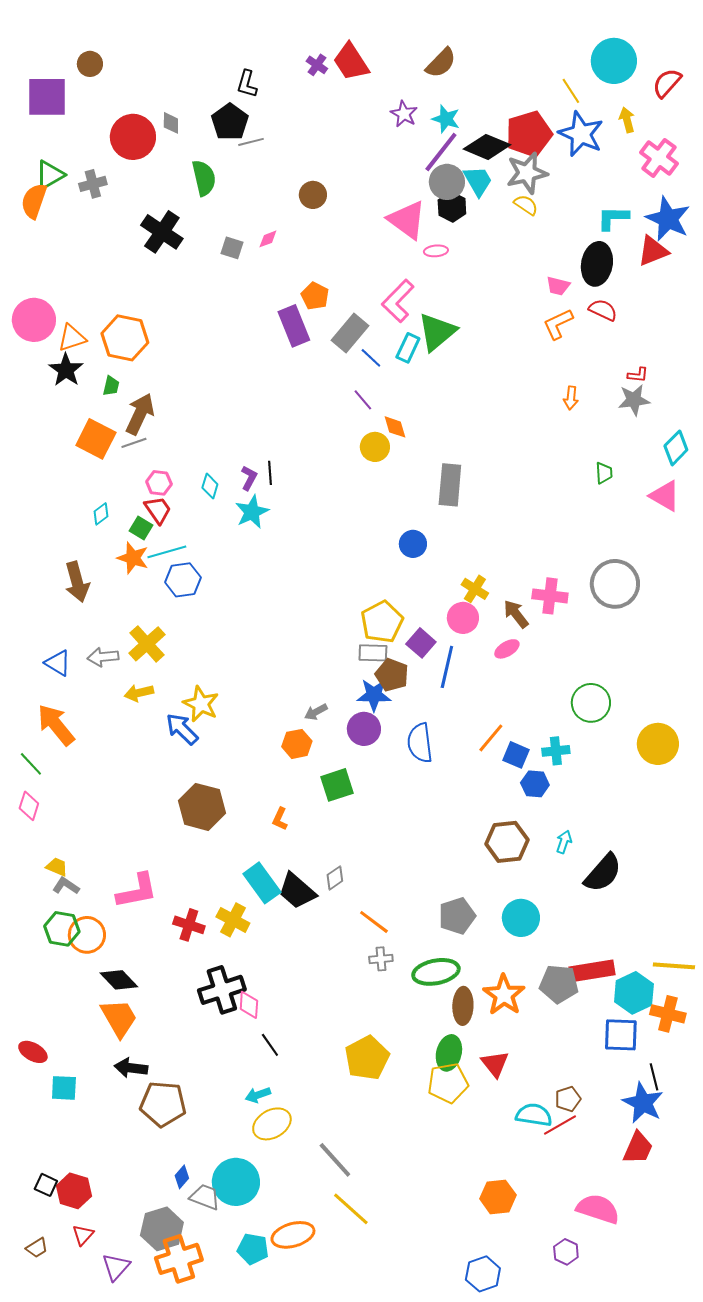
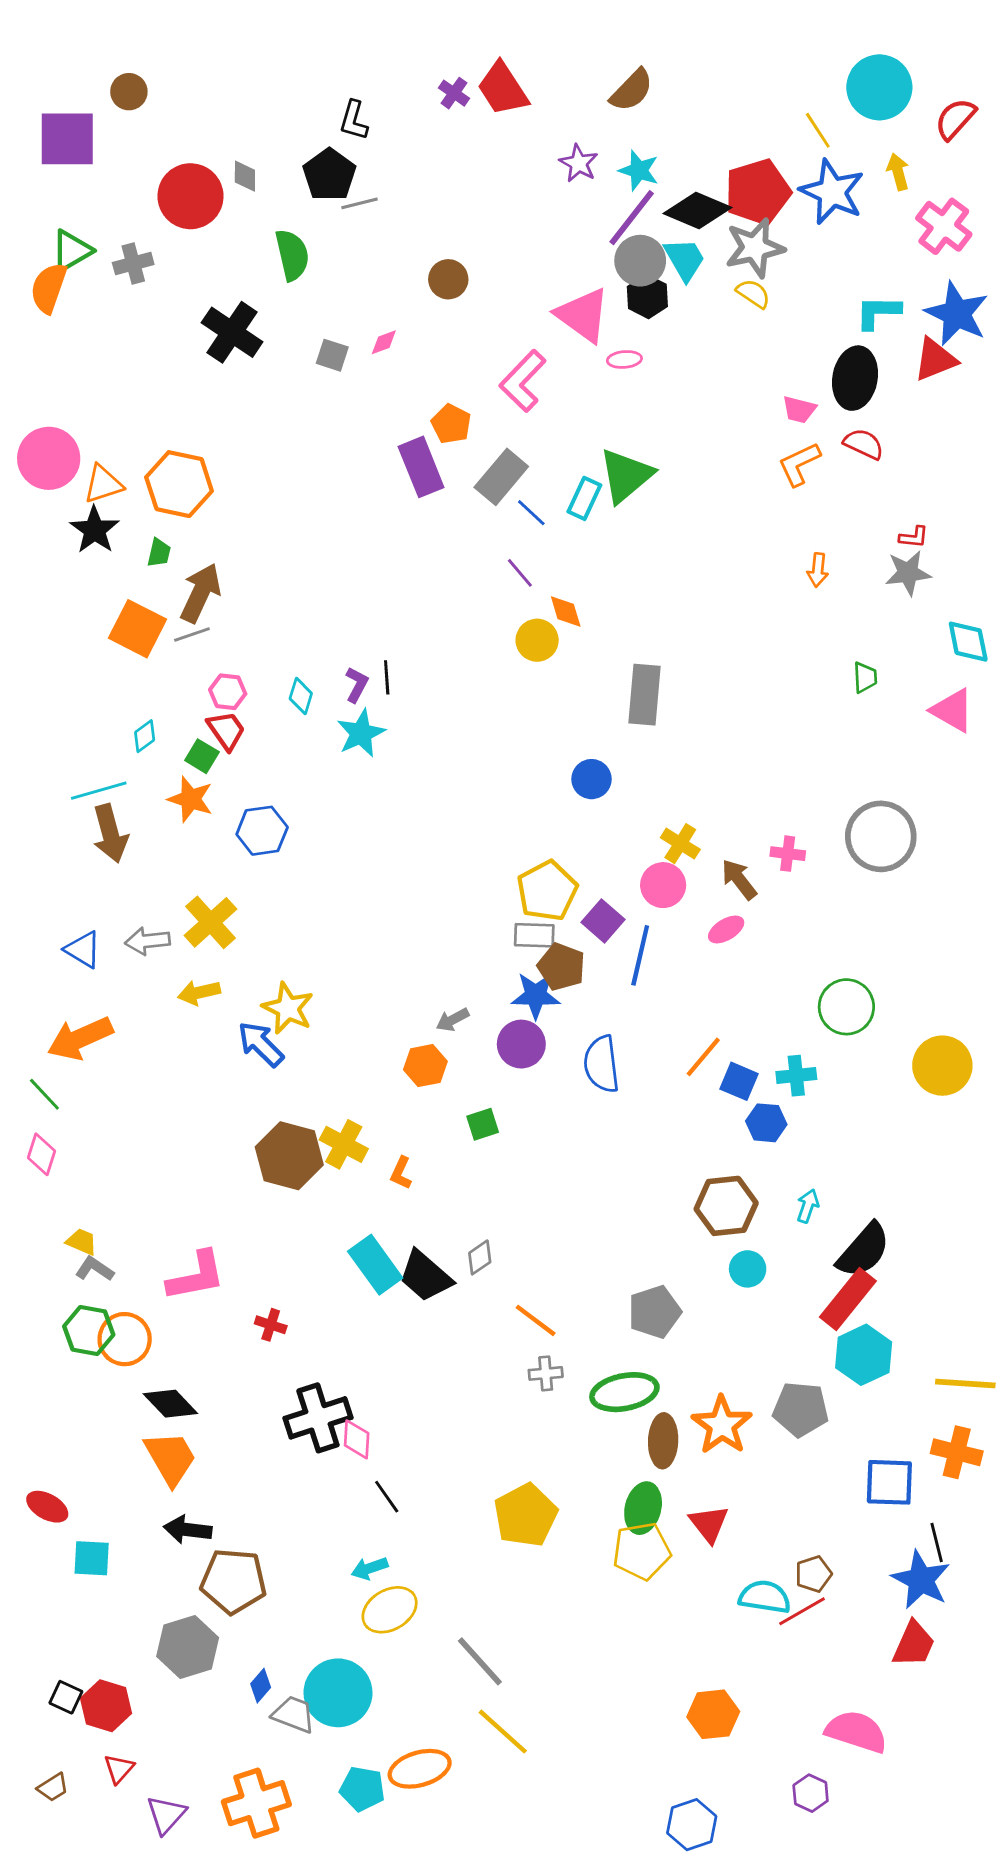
pink L-shape: (398, 301) -> (523, 381), moved
cyan diamond: (676, 448) -> (968, 642), turned -56
cyan line: (167, 552) -> (99, 791), moved
pink cross: (550, 596) -> (788, 854), size x0.7
orange arrow: (56, 725) -> (80, 1038), turned -75
green square: (337, 785) -> (483, 1124), size x0.7
cyan circle: (521, 918) -> (748, 1269), moved, size x0.7
yellow cross: (233, 920) -> (344, 1144), moved
red cross: (189, 925) -> (271, 1325), size x0.7
red rectangle: (592, 971) -> (848, 1299), moved, turned -42
cyan hexagon: (634, 993) -> (864, 1355), moved
gray hexagon: (162, 1229) -> (188, 1647), moved

